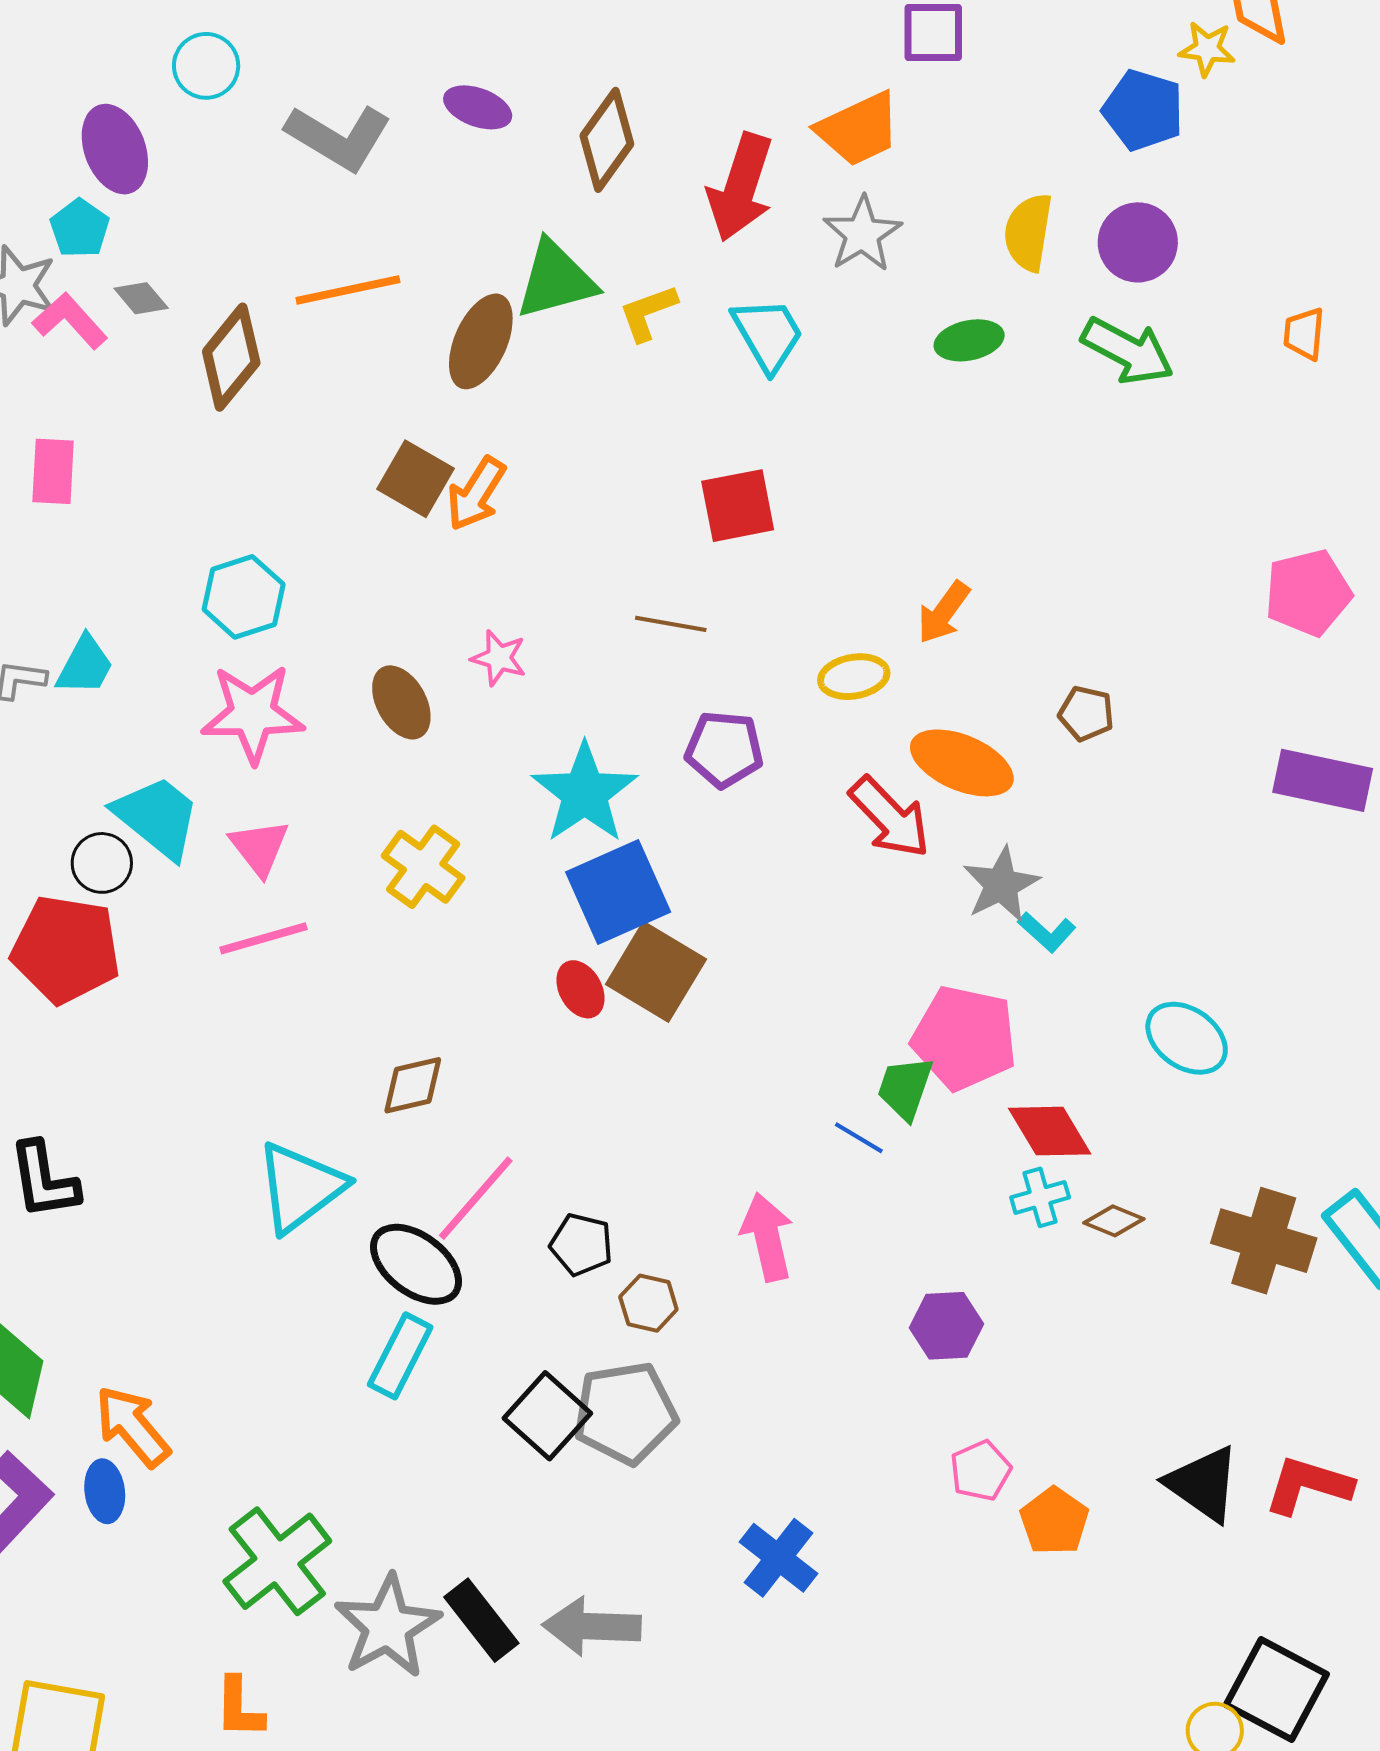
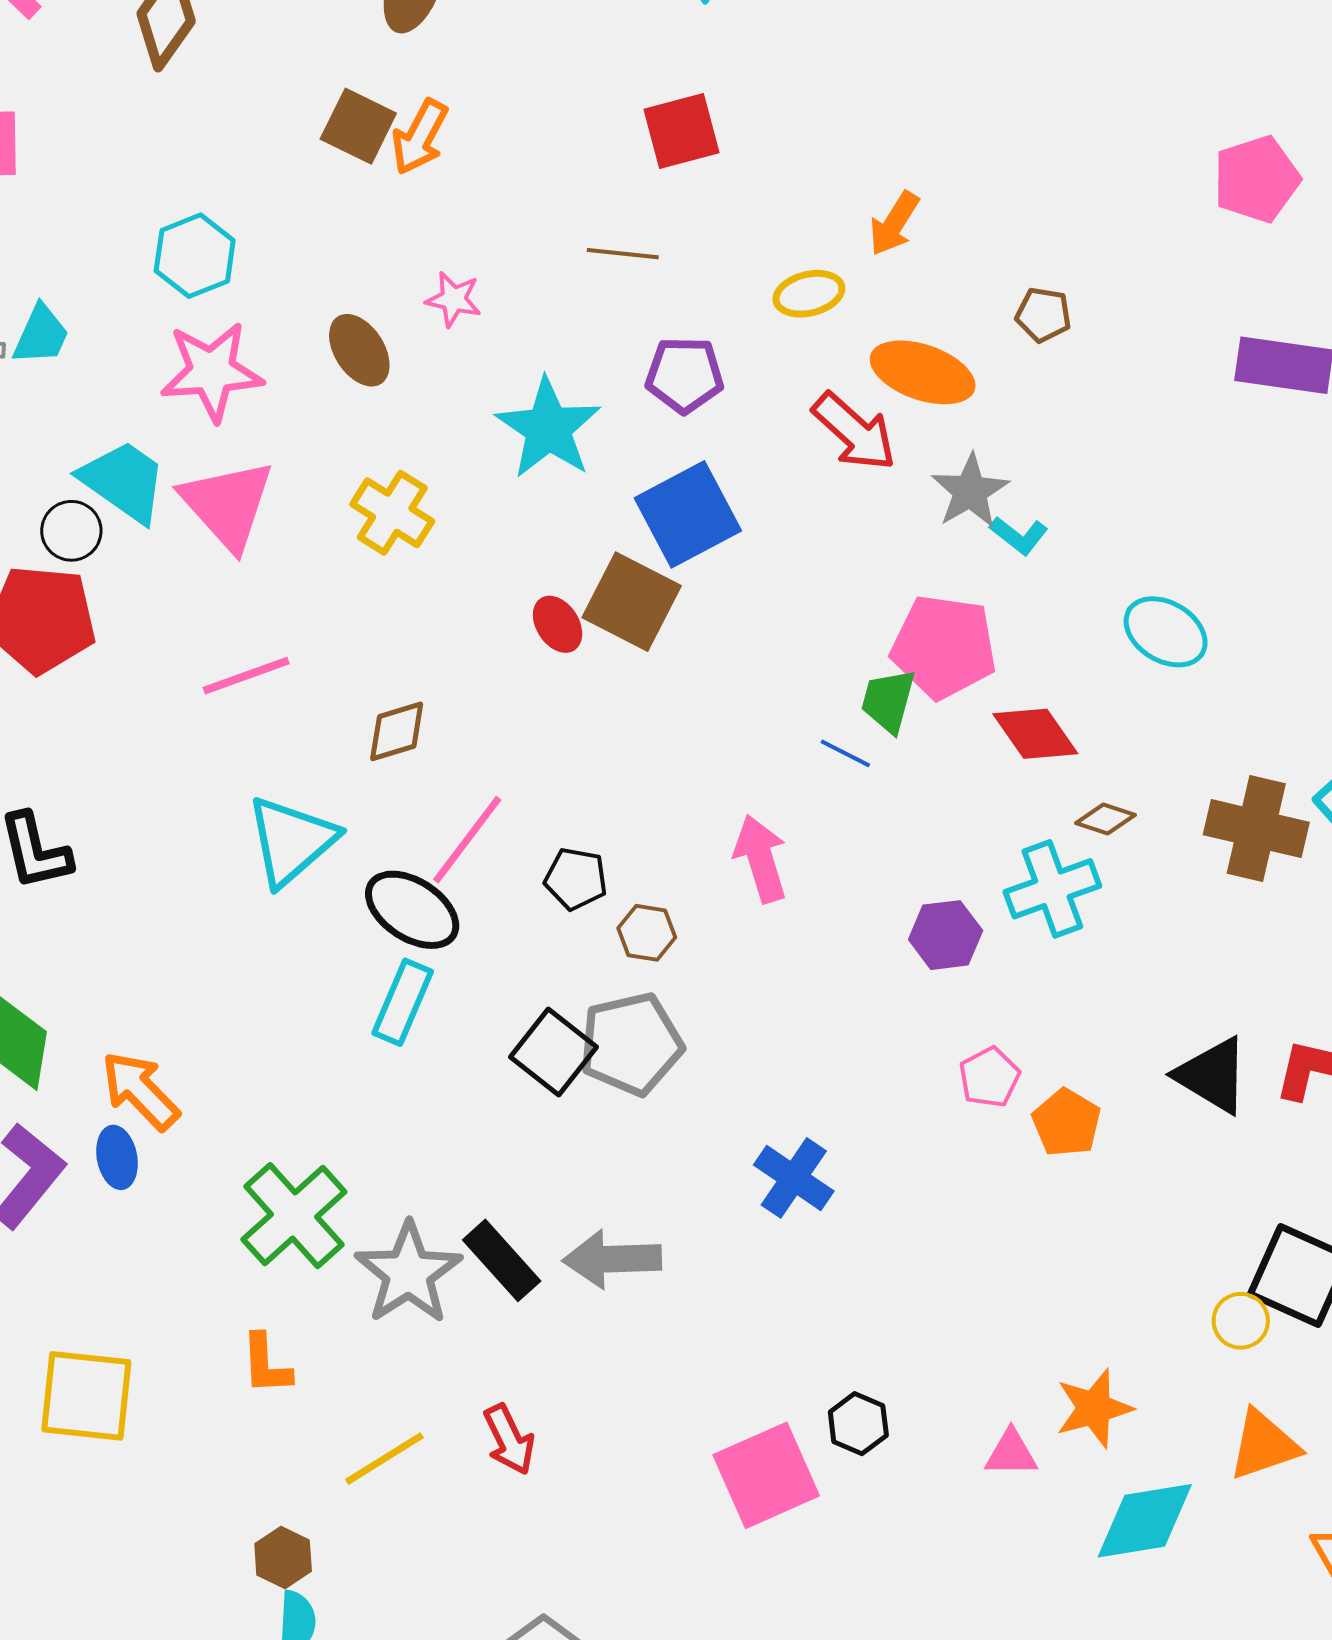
pink triangle: (259, 847) -> (227, 505), size x1.6
blue square: (618, 892) -> (688, 514), moved
pink line: (264, 938) -> (246, 676), moved
cyan cross: (1040, 1197) -> (1052, 889), moved, size x1.6

